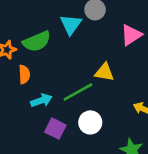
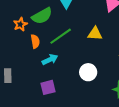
green line: (78, 92) -> (61, 36), moved
purple square: (55, 129) -> (48, 87), moved, turned -35

